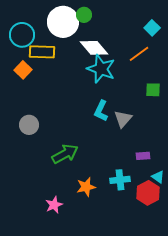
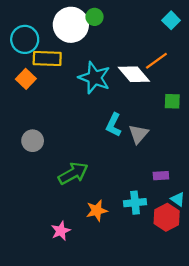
cyan square: (152, 28) -> (171, 20), moved
white diamond: (94, 48) -> (134, 74), moved
cyan star: (101, 69) -> (94, 78), moved

